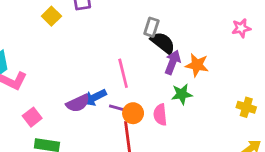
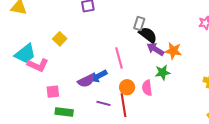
yellow square: (51, 16) -> (60, 39), moved
purple arrow: (173, 62) -> (155, 49), turned -78
purple line: (118, 108) -> (103, 103), moved
pink square: (32, 117) -> (53, 92), turned 32

